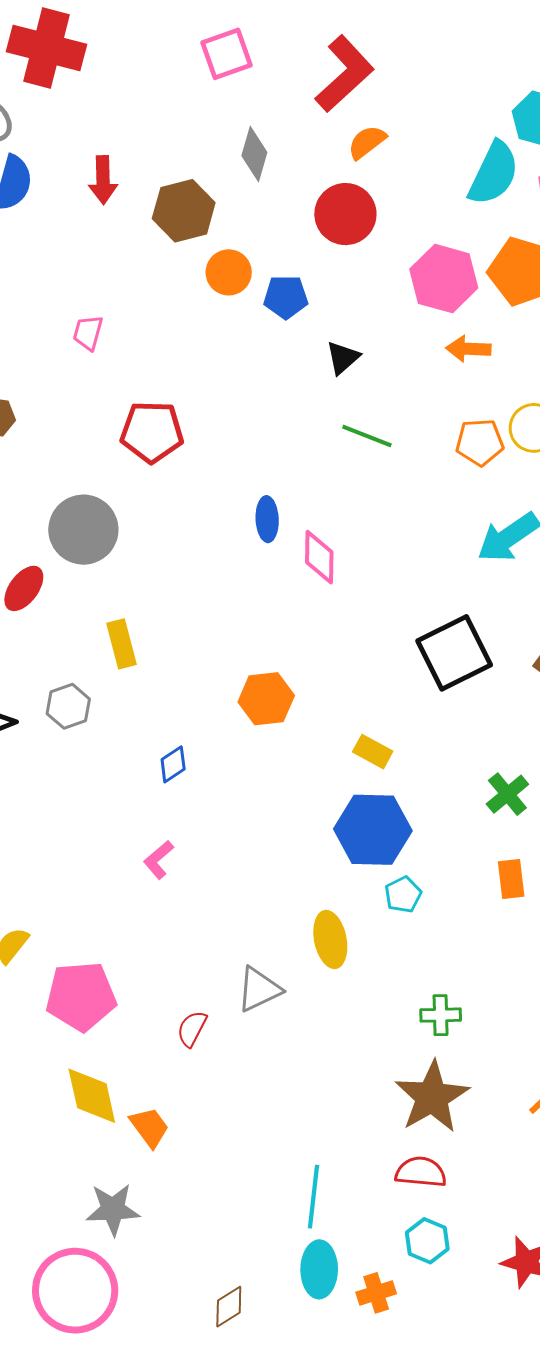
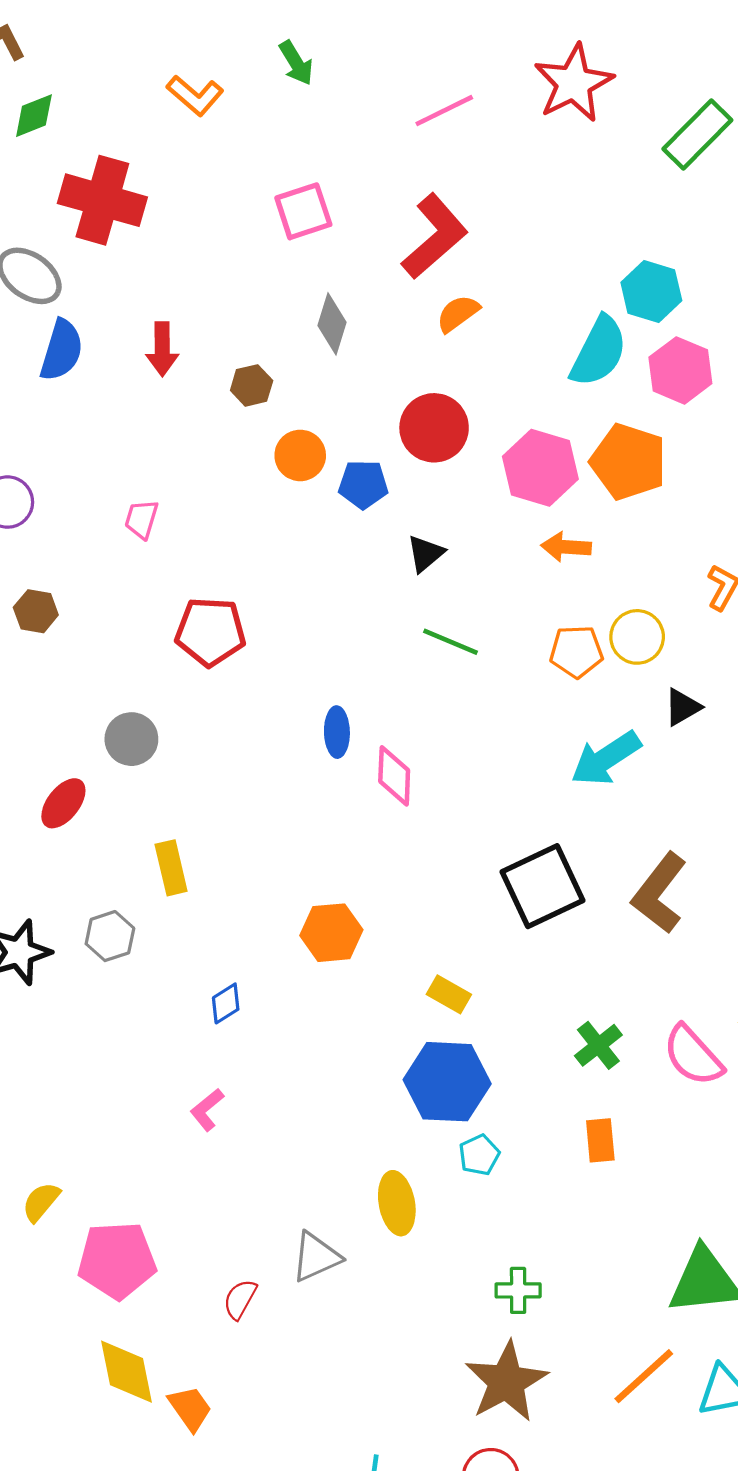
brown hexagon: (184, 211) -> (252, 385), size x0.6
red circle: (345, 214) -> (434, 428), moved
gray circle: (83, 530) -> (131, 739), size x0.7

